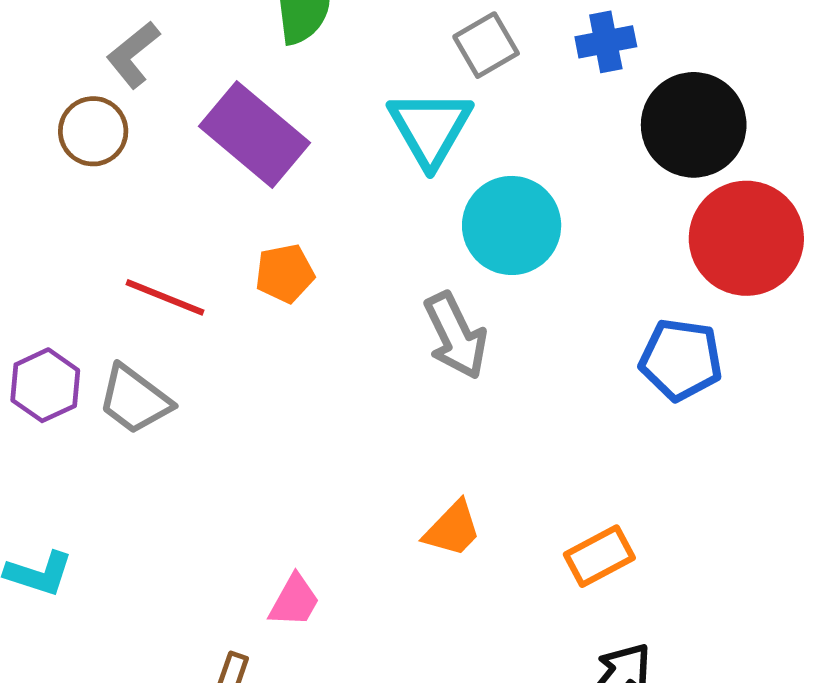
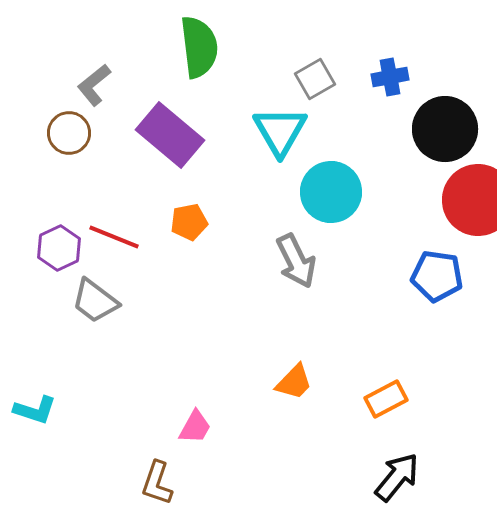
purple hexagon: (45, 385) -> (59, 248), moved

